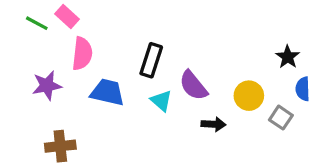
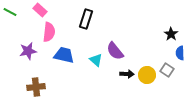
green line: (37, 23) -> (10, 12), moved
black rectangle: (151, 60) -> (86, 19), moved
yellow circle: (249, 96) -> (147, 75), moved

